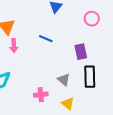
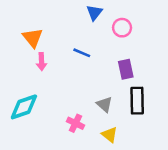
pink circle: (92, 19) -> (122, 28), moved
pink cross: (41, 95) -> (75, 123), turned 32

